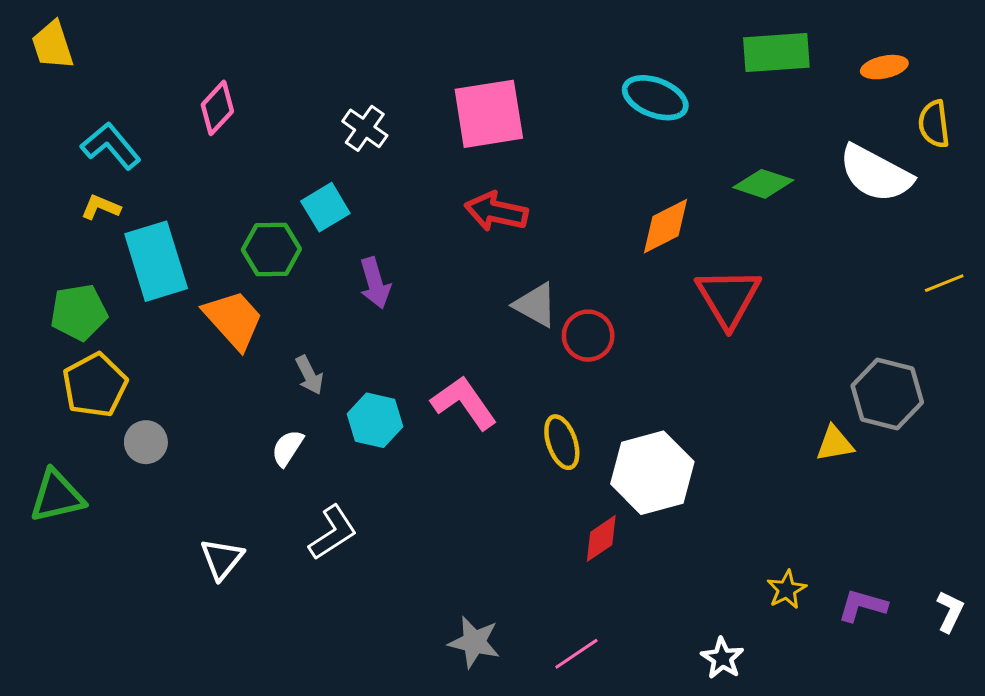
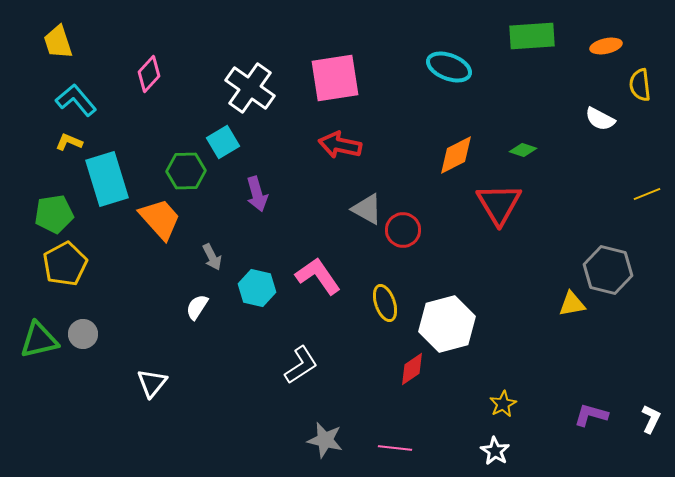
yellow trapezoid: (52, 45) -> (58, 42), moved
white cross: (365, 128) -> (250, 88), size x1.6
white semicircle: (876, 174) -> (600, 119), size x0.6
green diamond: (763, 184) -> (523, 150), moved, size x0.7
gray circle: (146, 442) -> (83, 334), moved
white L-shape: (333, 533) -> (301, 365), moved
yellow star: (787, 590) -> (503, 404), moved
pink line: (576, 654) -> (395, 448), turned 40

